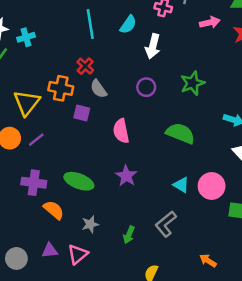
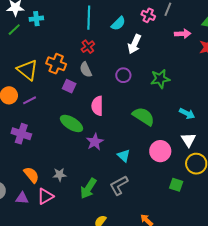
red cross: (85, 66) -> (88, 47), moved
yellow triangle: (27, 103) -> (27, 70), turned -40
green ellipse: (79, 181) -> (71, 123), moved
cyan triangle: (181, 185) -> (124, 156), moved
pink circle: (212, 186) -> (160, 151), moved
orange semicircle: (54, 210) -> (31, 175), moved
green arrow: (129, 235) -> (88, 188), size x1.5
purple triangle: (50, 251) -> (22, 198), moved

